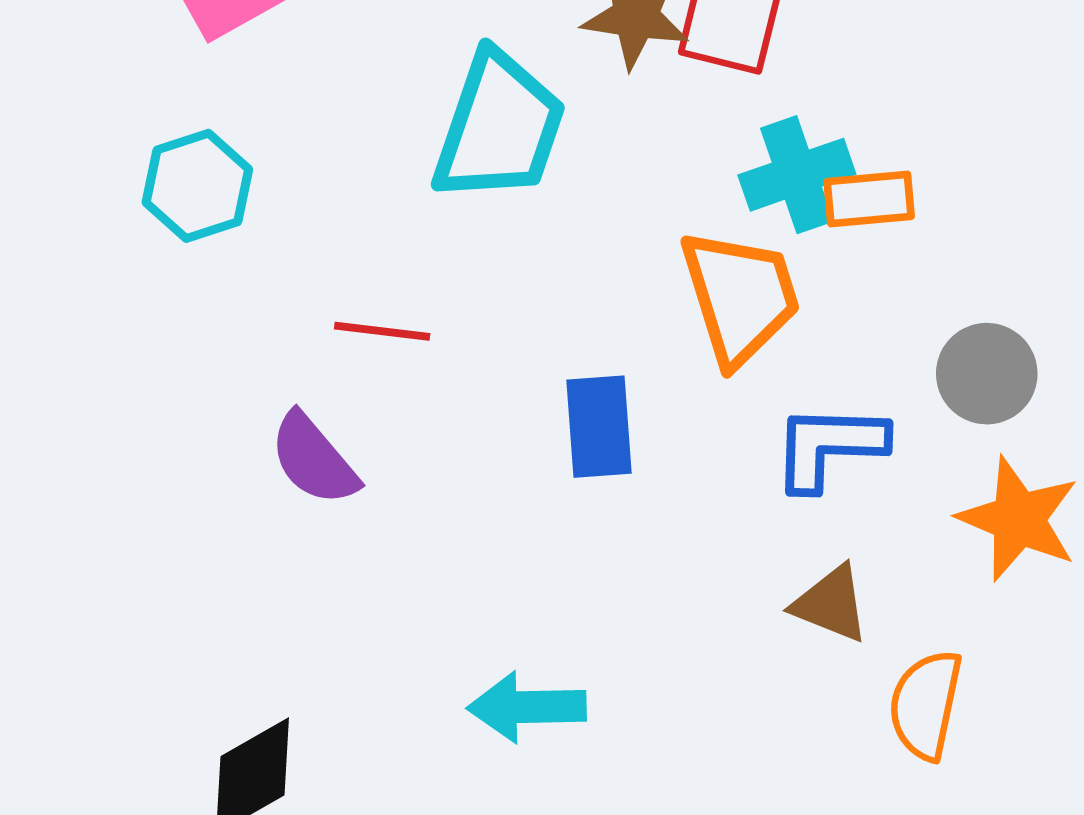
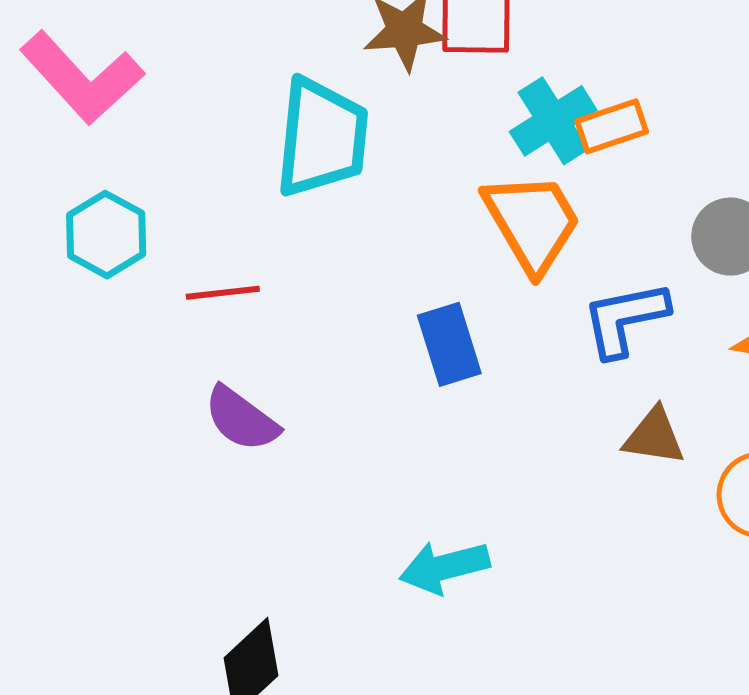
red line: (382, 331) -> (223, 293), moved

